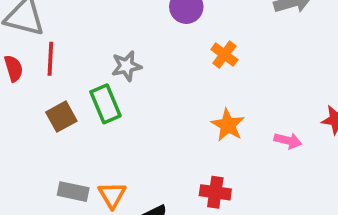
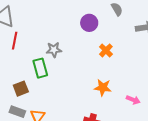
brown square: (61, 117) -> (21, 89), moved
orange star: (228, 125) -> (103, 88), turned -30

